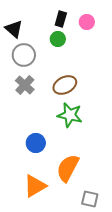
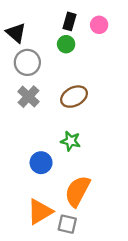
green star: (70, 115) -> (71, 141), moved, size x0.7
gray square: (90, 199) -> (67, 224), moved

